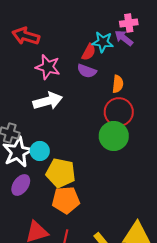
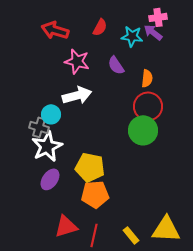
red semicircle: (89, 52) -> (100, 27), moved
purple semicircle: (87, 71) -> (116, 65), turned 36
cyan circle: (40, 151) -> (51, 114), moved

